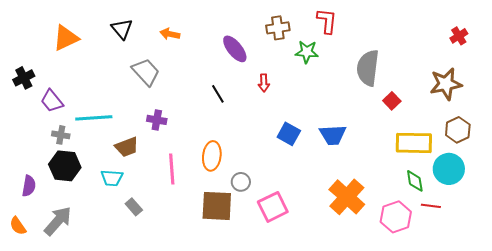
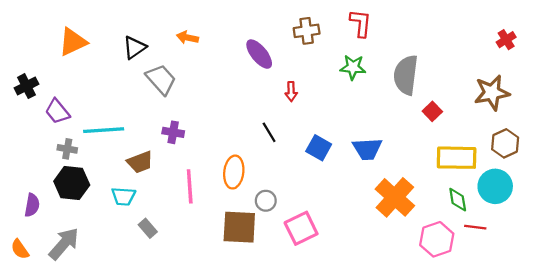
black triangle: (122, 29) -> (135, 47), moved, turned 35
green star: (307, 52) -> (353, 67), moved
black line: (218, 94) -> (269, 132), moved
orange cross: (347, 197) -> (395, 197), moved

